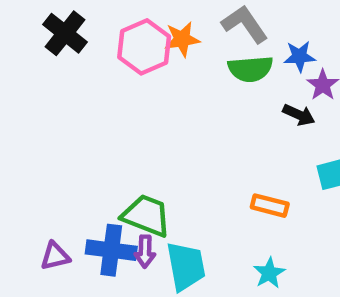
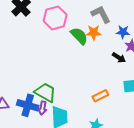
orange star: (182, 39) -> (94, 33), moved
green semicircle: (250, 69) -> (79, 36), moved, turned -138
orange rectangle: (270, 206) -> (100, 96), turned -49

